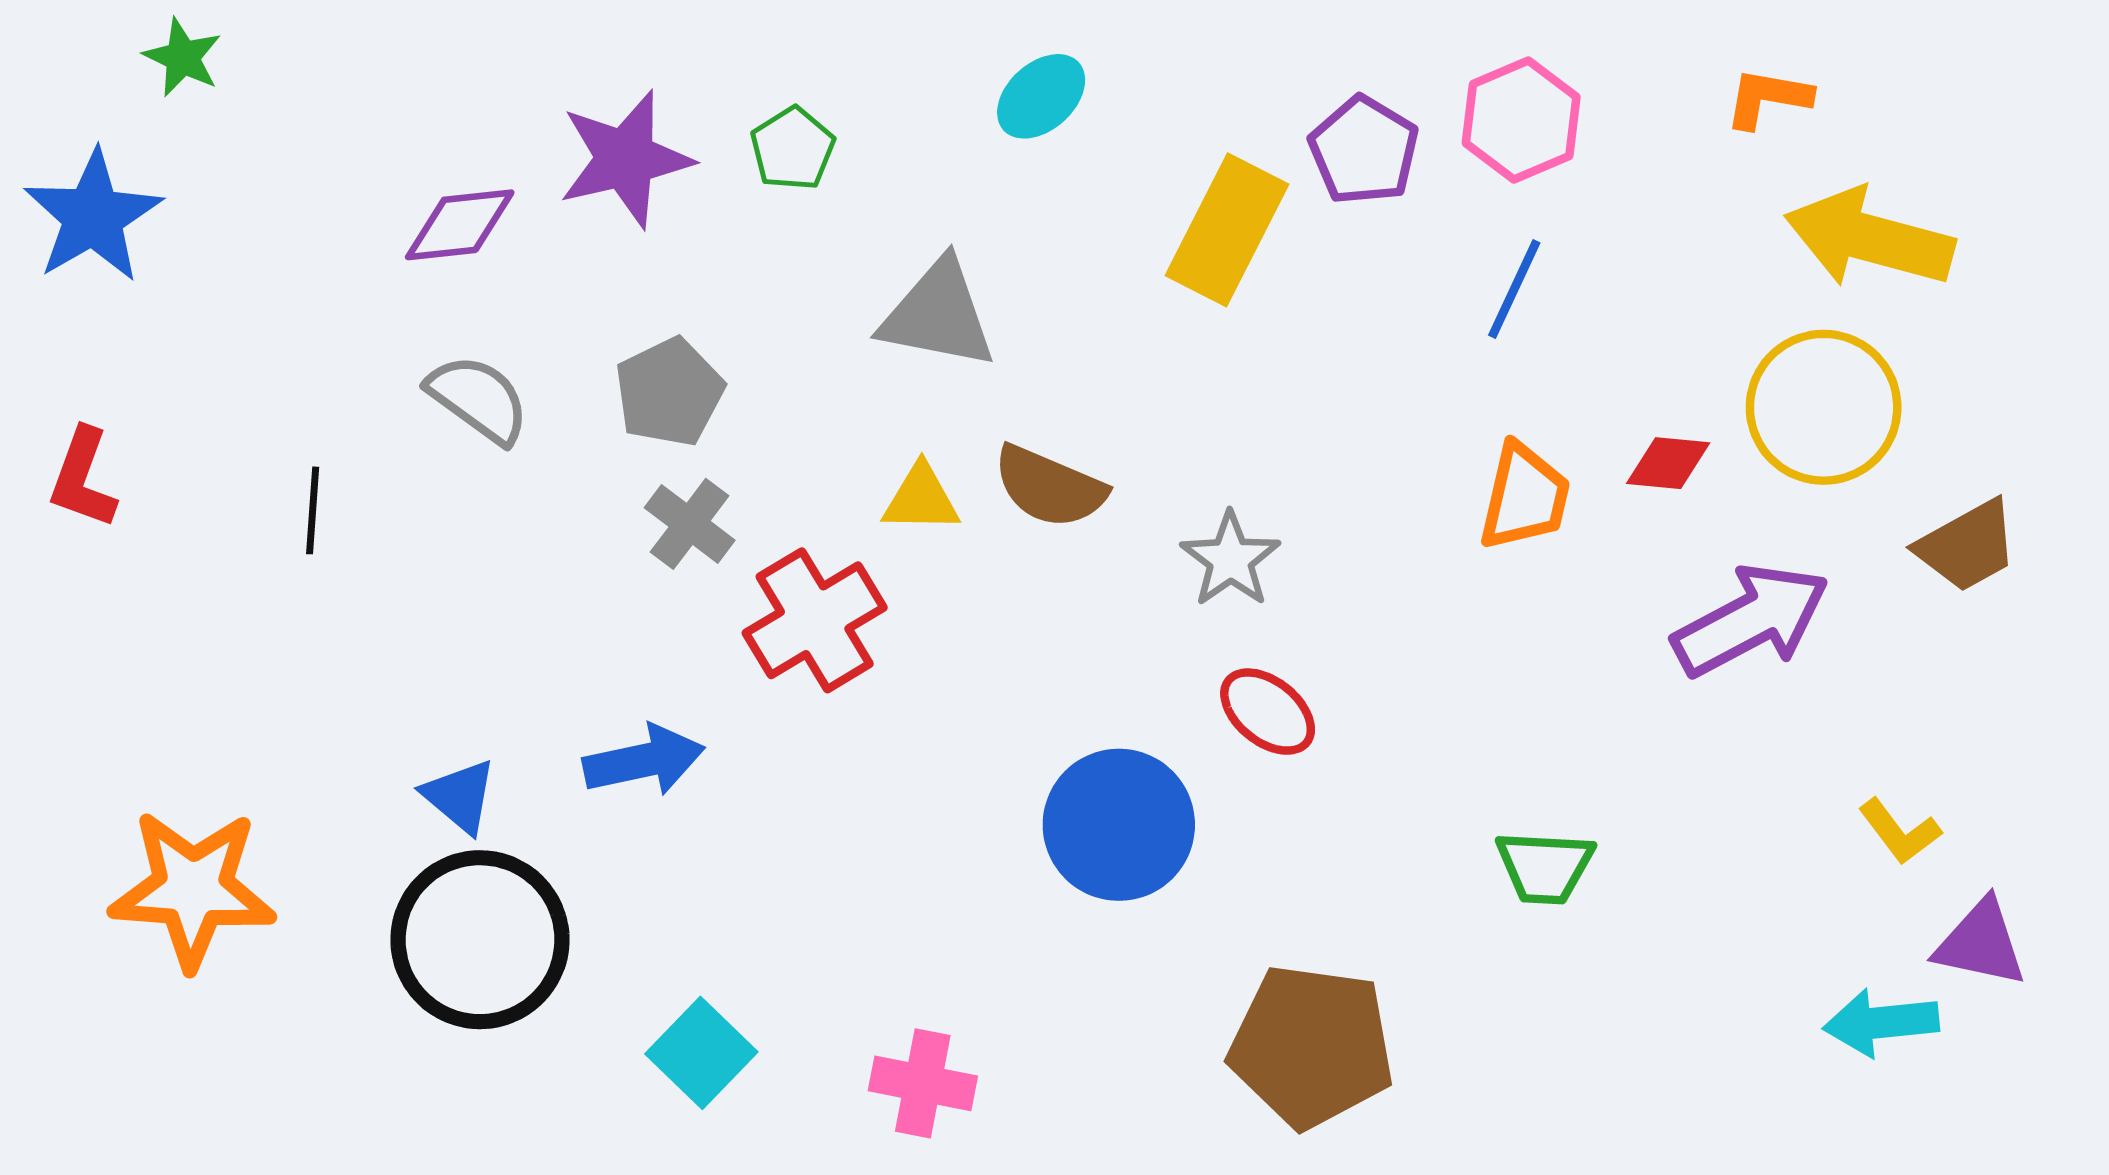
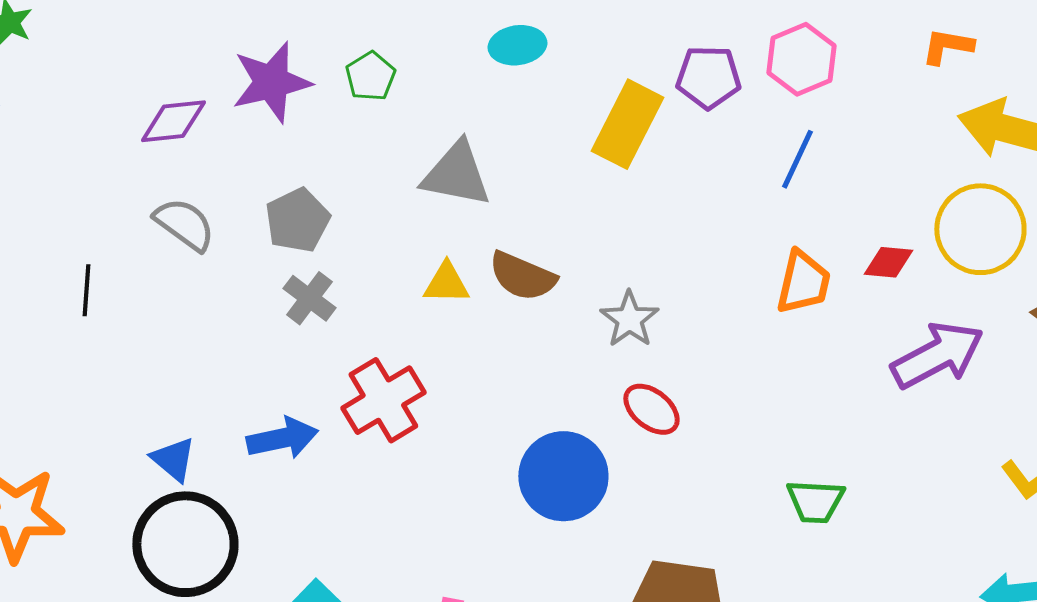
cyan ellipse: (1041, 96) -> (517, 45), turned 34
purple pentagon: (1364, 150) -> (708, 77), turned -30
red cross: (815, 620) -> (383, 400), moved

